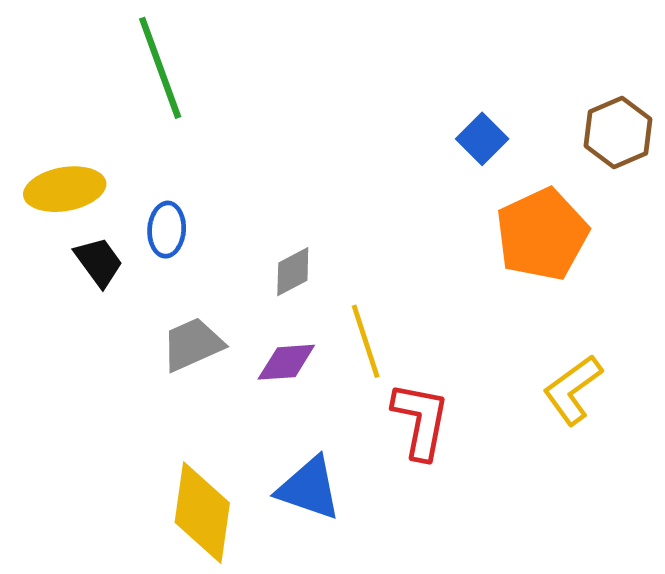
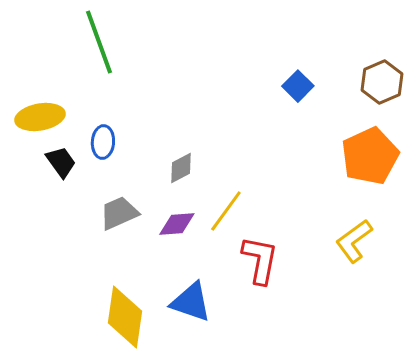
orange pentagon: (542, 234) -> (370, 156), moved
yellow line: (366, 341) -> (226, 211), turned 54

